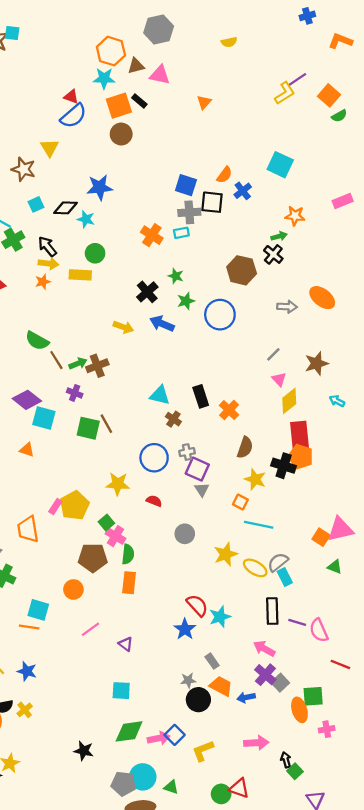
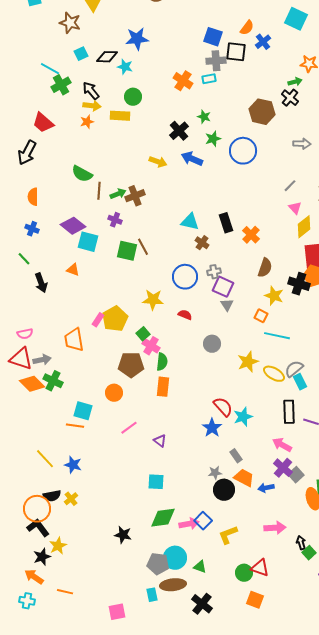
brown line: (56, 360) -> (99, 191), turned 36

